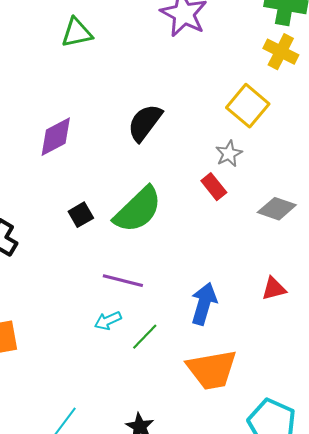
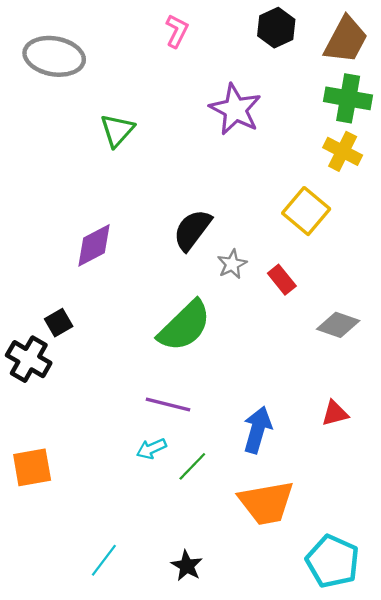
green triangle: (77, 33) -> (117, 130), turned -36
gray star: (229, 154) -> (232, 264), moved
red rectangle: (214, 187) -> (282, 280), moved
black square: (81, 215) -> (59, 323), moved

